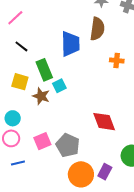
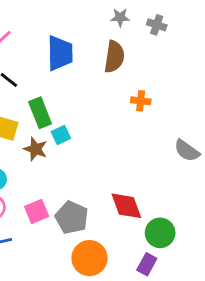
blue trapezoid: (70, 44) -> (60, 53), moved
red diamond: (104, 122) -> (126, 206), moved
purple rectangle: (105, 172) -> (147, 264), moved

